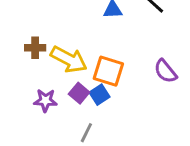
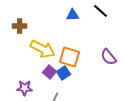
brown cross: (35, 48) -> (20, 26), moved
purple star: (45, 100) -> (25, 88), moved

